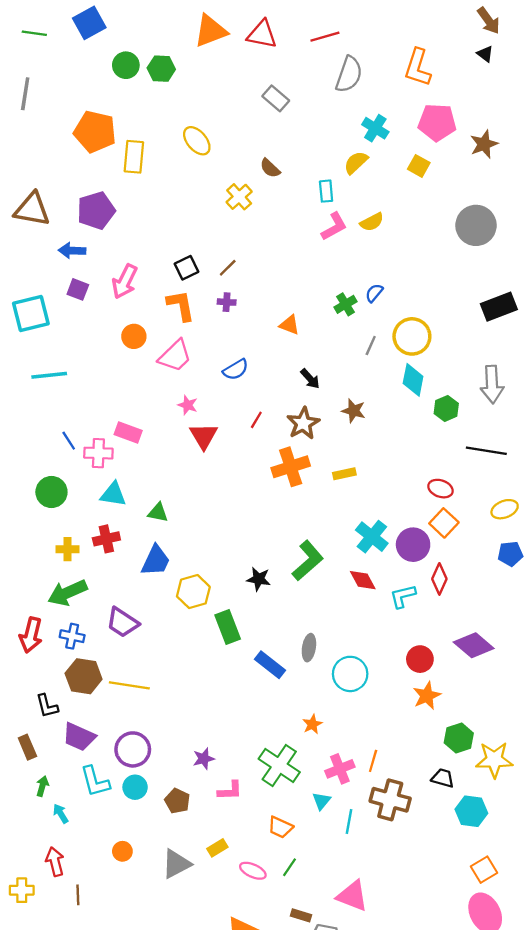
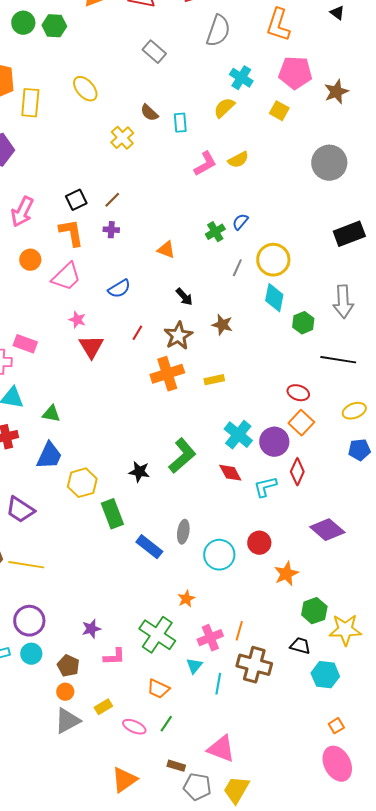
cyan rectangle: (326, 191) -> (180, 123), moved
red circle: (420, 659) -> (259, 543), moved
orange circle: (122, 851) -> (65, 692), moved
orange square: (484, 870) -> (336, 726), size x0.7

